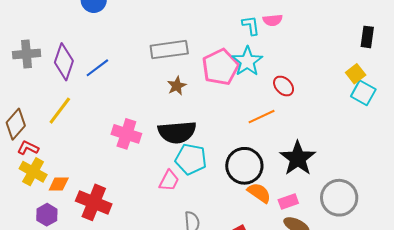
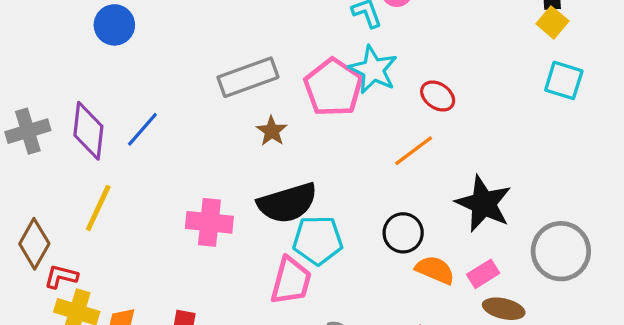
yellow square: (356, 74) -> (552, 22), moved
black circle: (244, 166) -> (403, 233), size x0.7
pink trapezoid: (169, 181) -> (291, 281), size x1.4

